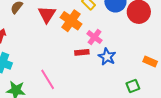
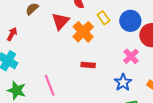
pink cross: (94, 37) -> (131, 56), moved
blue star: (107, 57) -> (123, 82), moved

